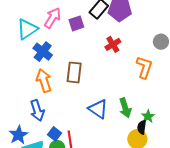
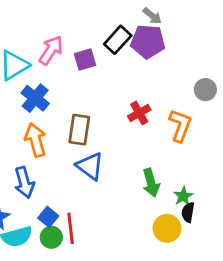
red cross: (113, 44) -> (139, 113), moved
blue triangle: (98, 109) -> (90, 166), moved
black semicircle: (142, 127) -> (188, 212), moved

